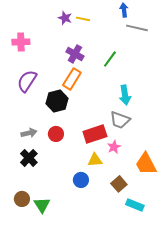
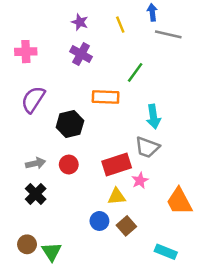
yellow line: (83, 19) -> (120, 25), moved, turned 56
purple cross: (75, 54) -> (81, 54), moved
orange rectangle: (72, 79) -> (106, 97), moved, turned 60
brown square: (119, 184) -> (126, 226), moved

